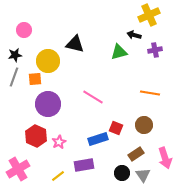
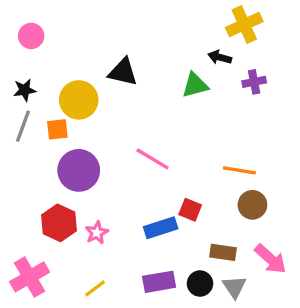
pink circle: (24, 30) -> (31, 36), moved
orange line: (150, 93) -> (239, 170), moved
brown circle: (144, 125) -> (252, 205), moved
brown rectangle: (136, 154) -> (223, 252), turned 42
pink arrow: (165, 158) -> (270, 259), turned -30
purple rectangle: (84, 165) -> (159, 282), moved

